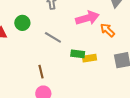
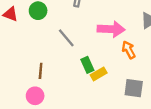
green rectangle: (78, 54) -> (87, 65), turned 40
yellow rectangle: (89, 58) -> (99, 74), turned -40

